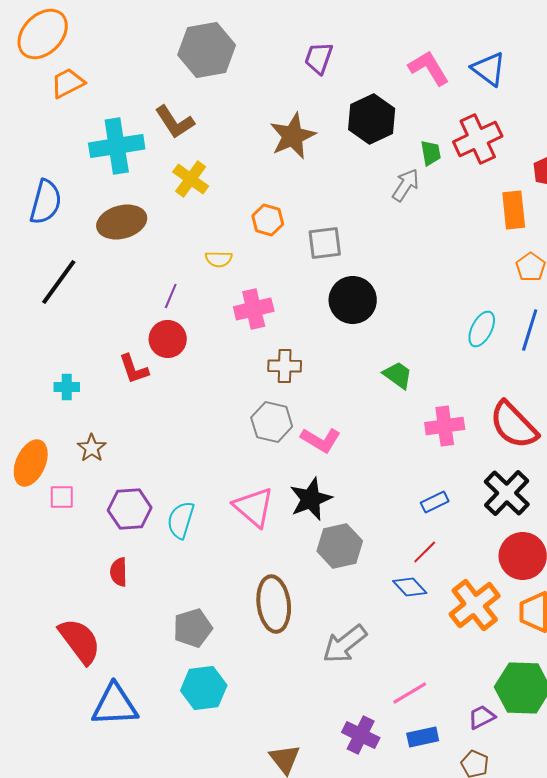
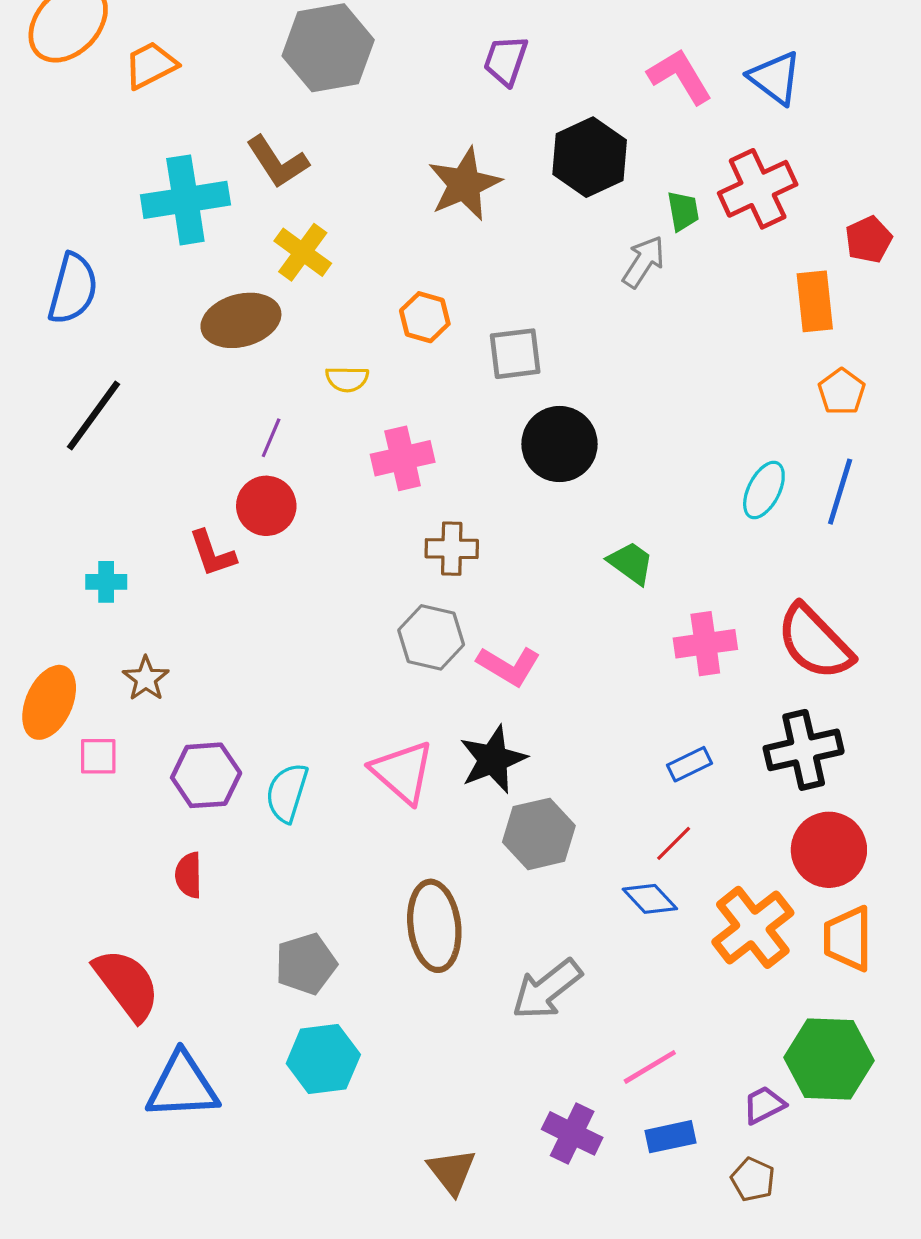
orange trapezoid: (68, 83) -> (151, 65), moved
brown ellipse: (122, 222) -> (241, 320), moved
black cross: (507, 493) -> (804, 750), turned 33

